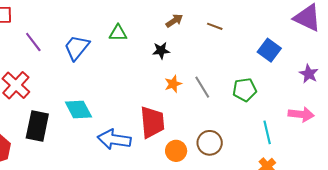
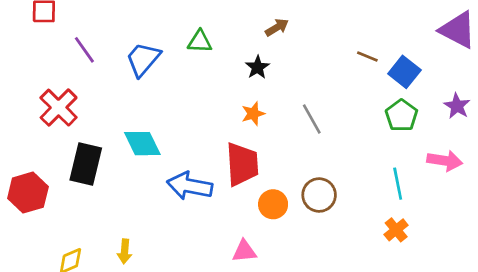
brown line: (215, 26) -> (367, 56), moved
black star: (161, 51) -> (257, 67), turned -30
orange star: (173, 84) -> (253, 114), moved
green pentagon: (245, 90) -> (401, 115), moved, turned -30

